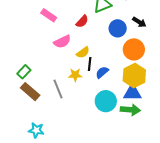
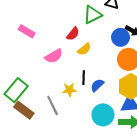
pink rectangle: (49, 15) -> (27, 31), moved
blue circle: (118, 28) -> (120, 37), moved
yellow semicircle: (83, 52) -> (84, 49), moved
green rectangle: (24, 72) -> (16, 90), size x1.6

